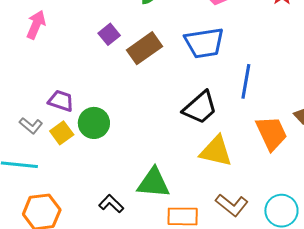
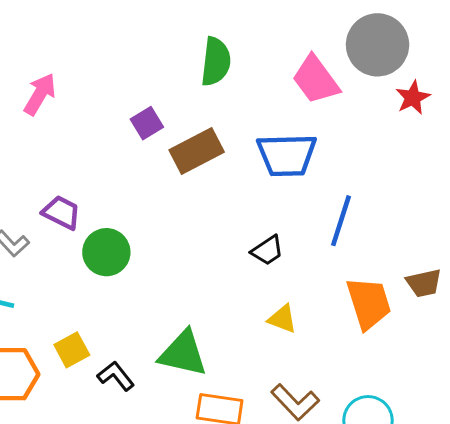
black trapezoid: (200, 107) -> (267, 250), size x0.6
yellow square: (62, 133) -> (72, 350), moved
yellow triangle: (216, 151) -> (282, 319), size x0.6

